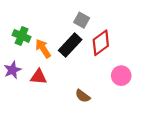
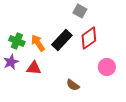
gray square: (82, 20) -> (80, 11), moved
green cross: (22, 36) -> (17, 41), moved

